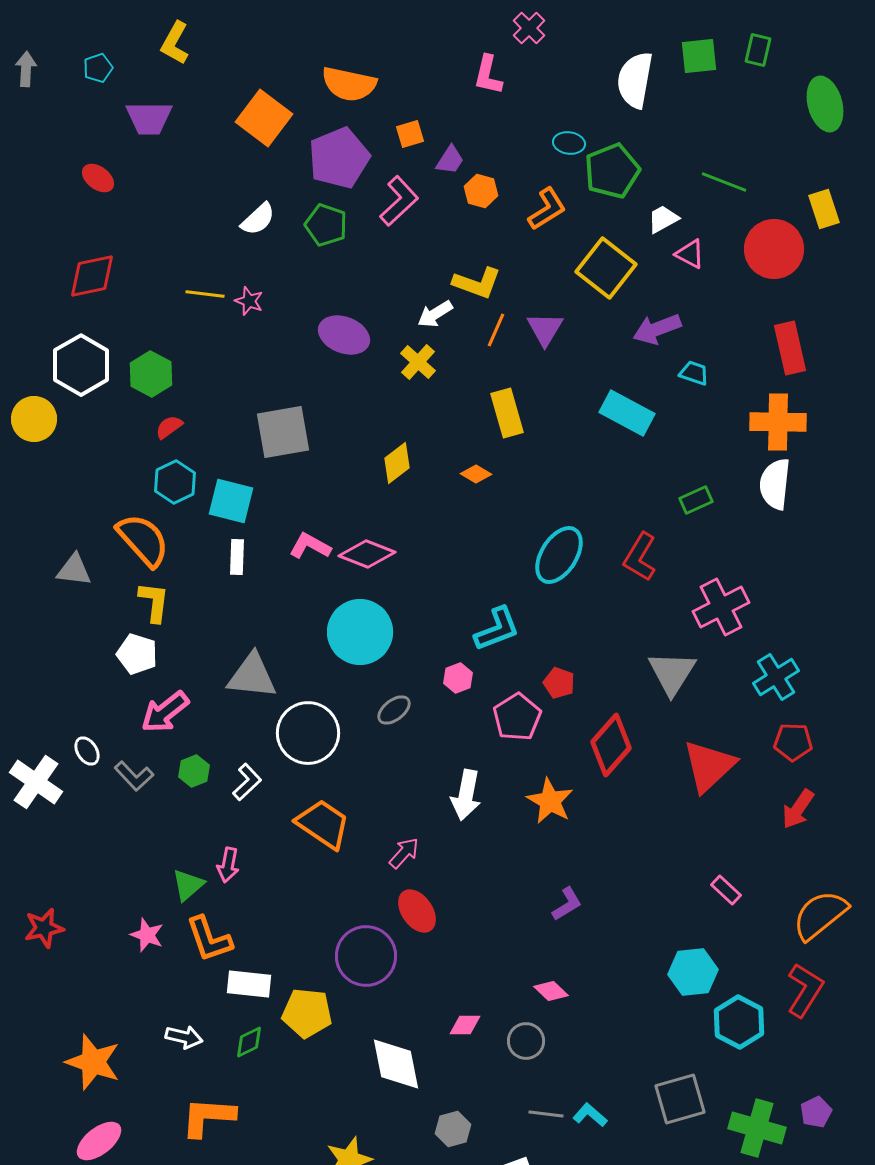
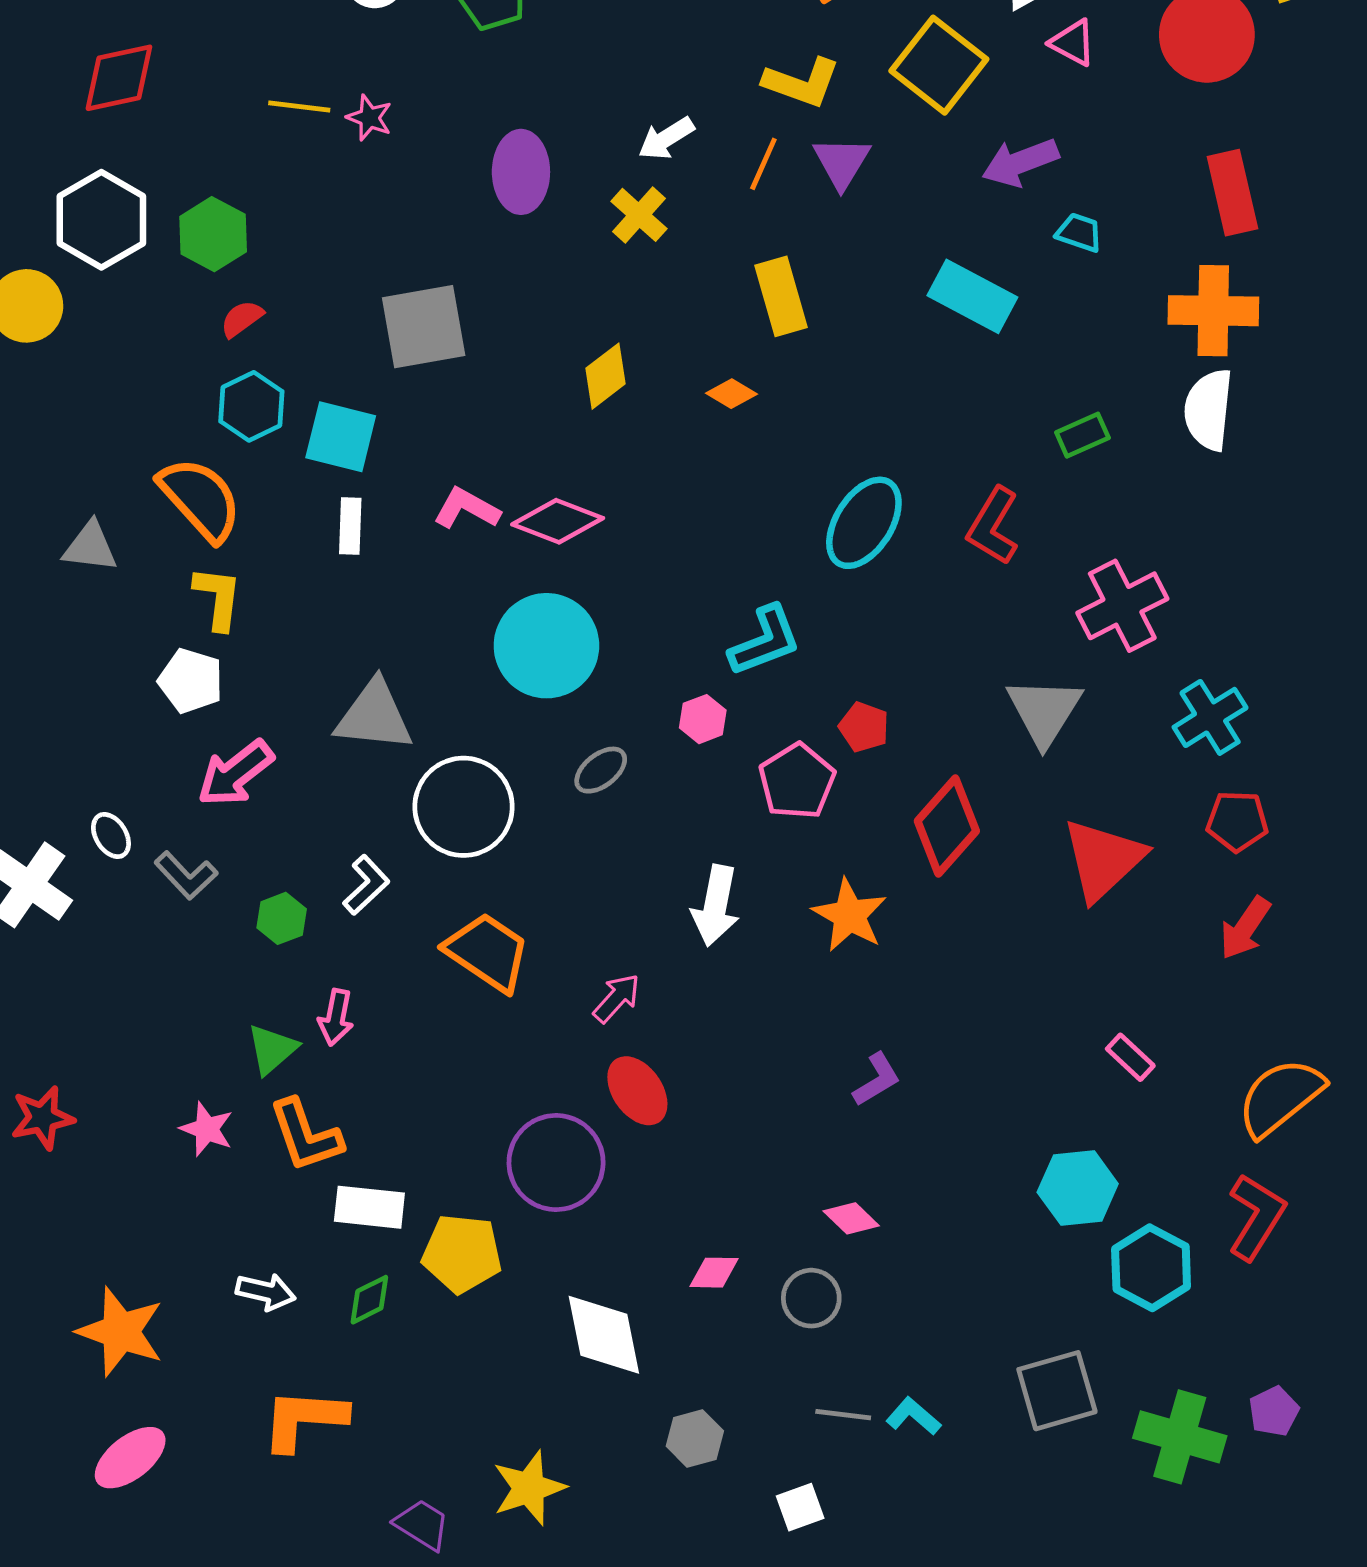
yellow L-shape: (477, 283) -> (802, 83), moved
purple ellipse: (344, 335) -> (521, 172), turned 69
green hexagon: (194, 771) -> (282, 918), moved

